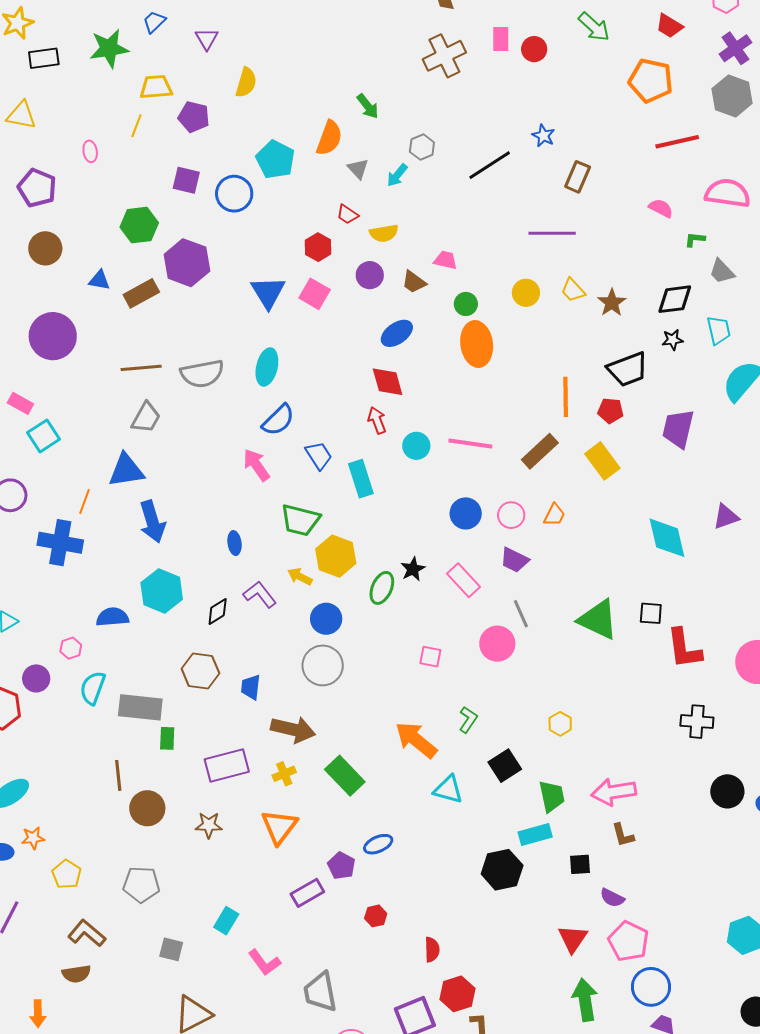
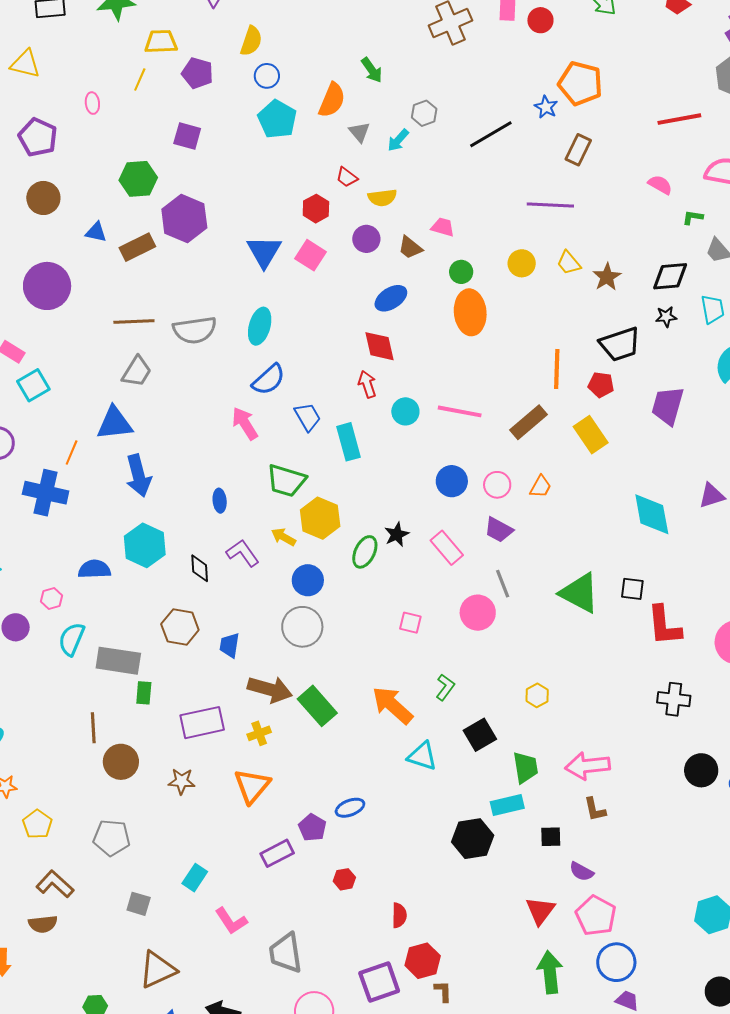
orange pentagon: (651, 81) -> (580, 83), moved
blue circle: (234, 194) -> (267, 76), moved, size x0.7
black diamond: (218, 612) -> (200, 568), turned -64
green rectangle: (345, 776) -> (317, 706), moved

